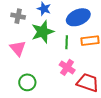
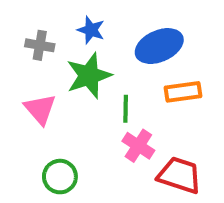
green line: (67, 42) -> (126, 109), moved

